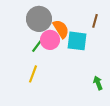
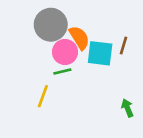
brown line: (95, 21) -> (123, 45), moved
green line: (37, 46) -> (62, 71), moved, turned 40

